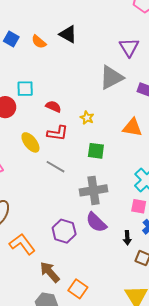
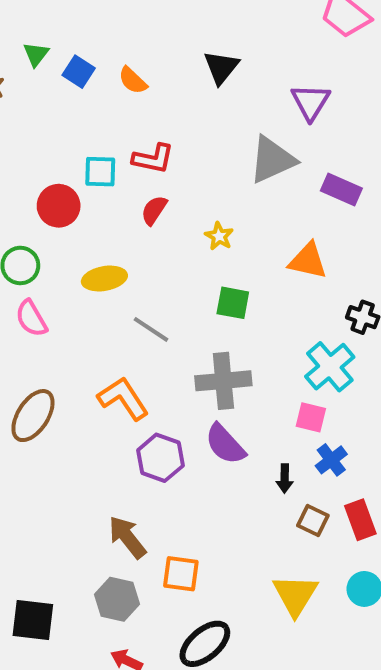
black triangle: (68, 34) -> (221, 67), moved, turned 36
red semicircle: (53, 106) -> (154, 210), turned -84
red L-shape: (58, 133) -> (153, 159), moved
yellow ellipse: (30, 142) -> (104, 279), turned -65
orange L-shape: (22, 244) -> (123, 398), moved
orange square: (78, 289) -> (181, 574), turned -30

